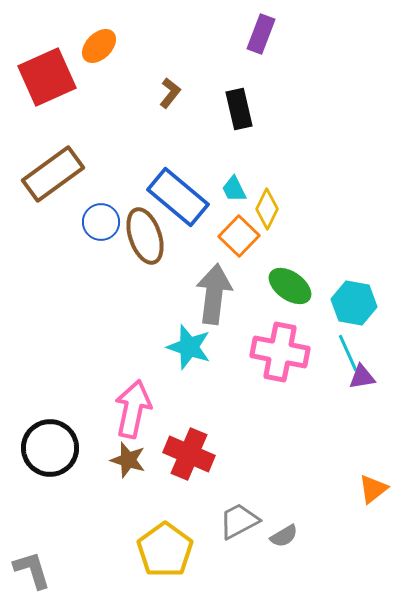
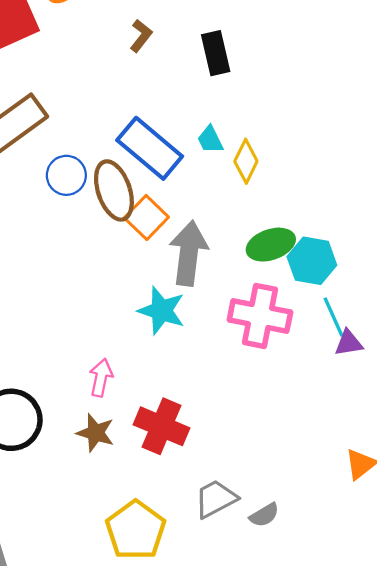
orange square: (239, 236) -> (146, 218), moved
green ellipse: (290, 286) -> (271, 245), turned -54
cyan hexagon: (354, 303) -> (312, 261), moved
pink arrow: (133, 409) -> (101, 378), size x0.6

